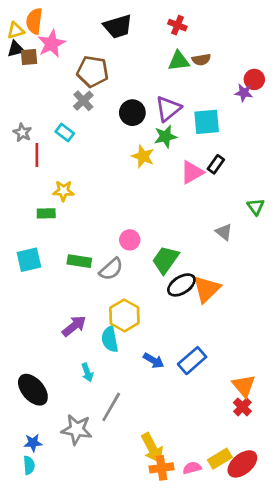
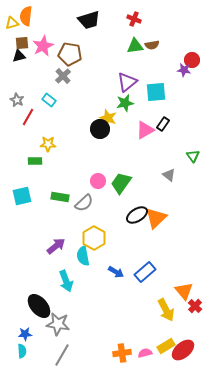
pink star: (51, 44) -> (43, 46), moved
black triangle: (16, 49) -> (19, 56), moved
black circle: (132, 113) -> (100, 129), moved
red line: (37, 155) -> (28, 117), turned 30
green trapezoid: (166, 260) -> (121, 183), moved
cyan arrow: (87, 372) -> (66, 281), size x1.5
black ellipse: (33, 390) -> (39, 306), moved
gray line: (111, 407) -> (62, 355), moved
red cross: (242, 407) -> (195, 306), moved
yellow arrow: (152, 448) -> (166, 310), moved

